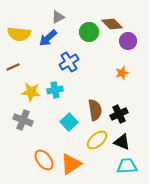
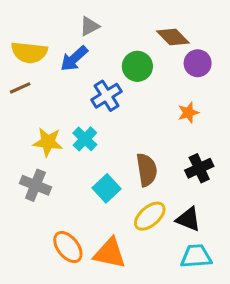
green circle: (89, 32) -> (137, 66), moved
brown line: (13, 67) -> (20, 88), moved
cyan cross: (55, 90) -> (85, 139), turned -35
black cross: (119, 114) -> (199, 168), moved
orange triangle: (71, 164) -> (110, 253), turned 45

